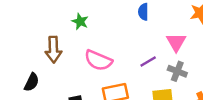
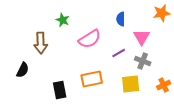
blue semicircle: (143, 12) -> (121, 19), moved
pink semicircle: (98, 60) -> (90, 39), moved, turned -55

